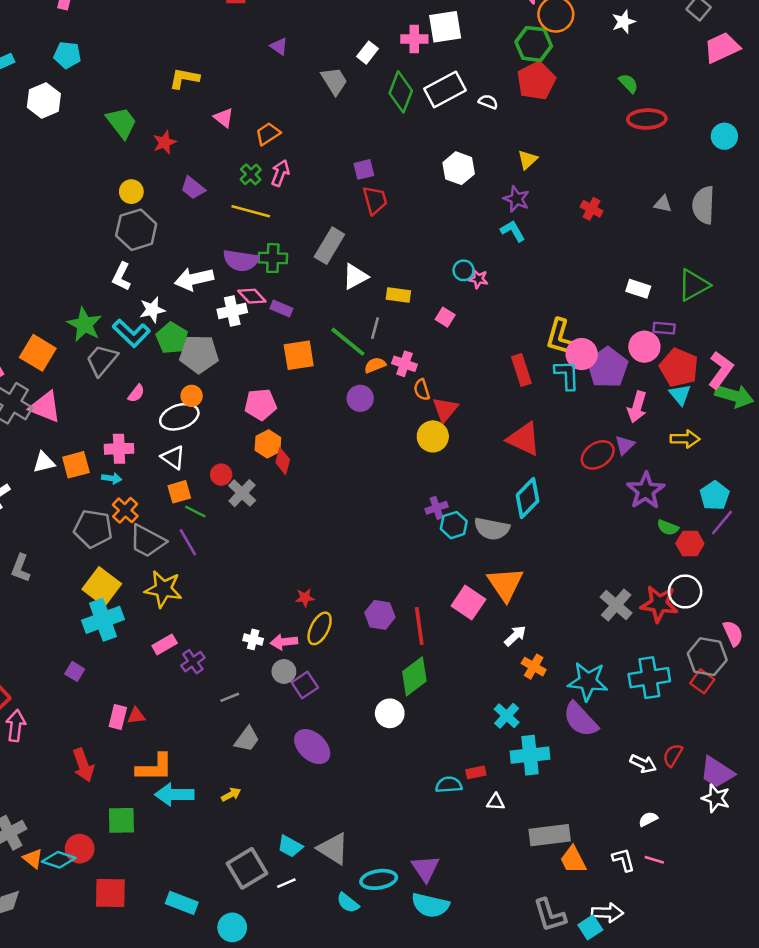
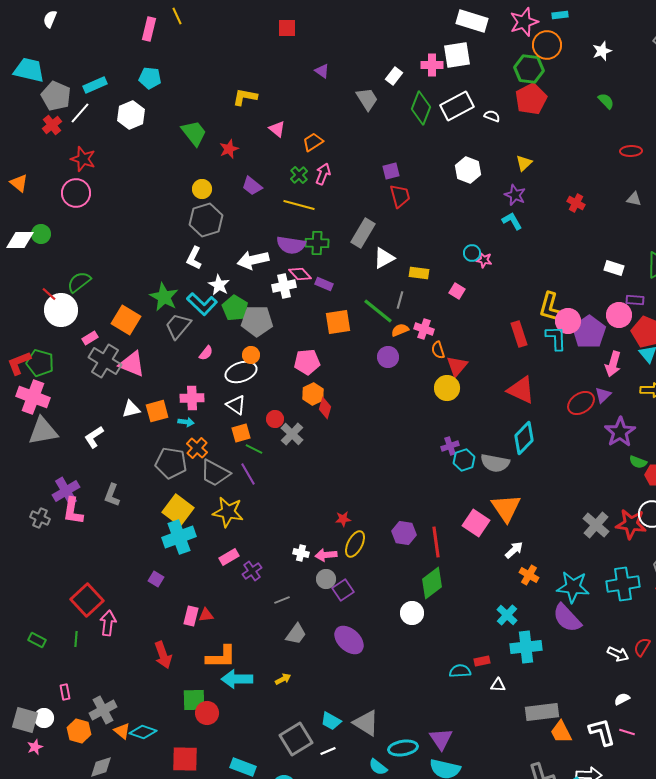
red ellipse: (647, 119) -> (631, 151), moved, size x0.7
white star: (152, 310) -> (219, 285), turned -30
red circle: (80, 849) -> (207, 713), moved
white L-shape: (624, 860) -> (602, 732), size x1.4

